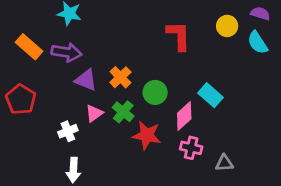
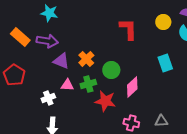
cyan rectangle: (210, 95) -> (165, 63), moved, turned 30
green cross: (123, 112) -> (88, 84), turned 35
pink triangle: (94, 113) -> (67, 85), turned 40
pink cross: (191, 148) -> (131, 123), moved

